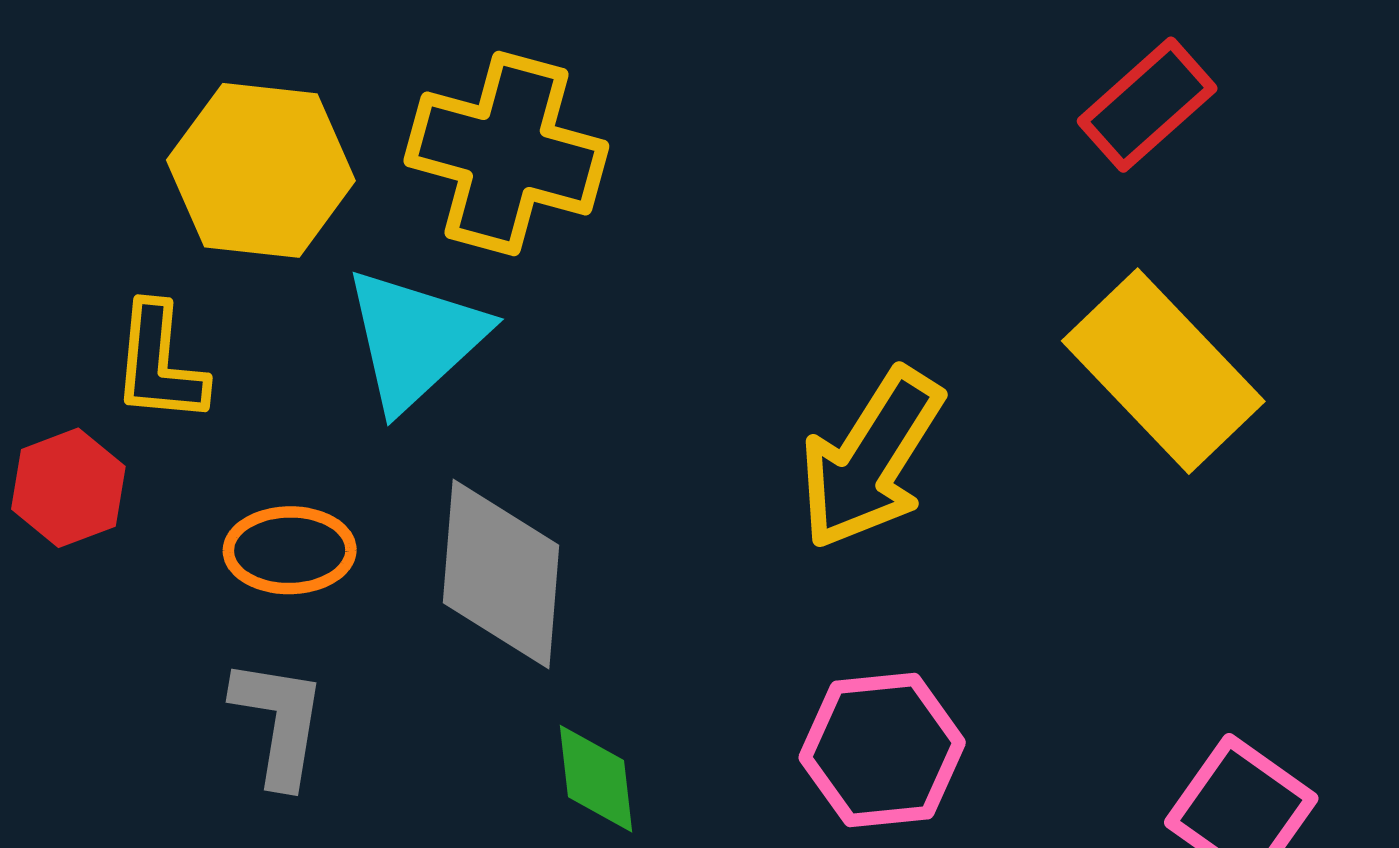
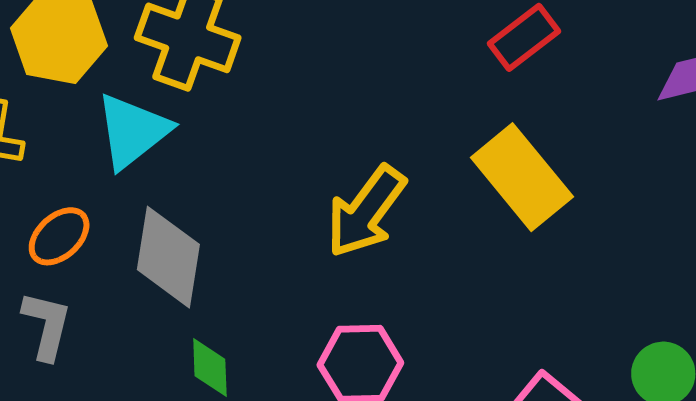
orange ellipse: (290, 550) -> (59, 236), turned -46

